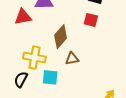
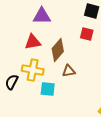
red triangle: (23, 17) -> (33, 42), moved
black semicircle: (21, 79) -> (12, 82), moved

